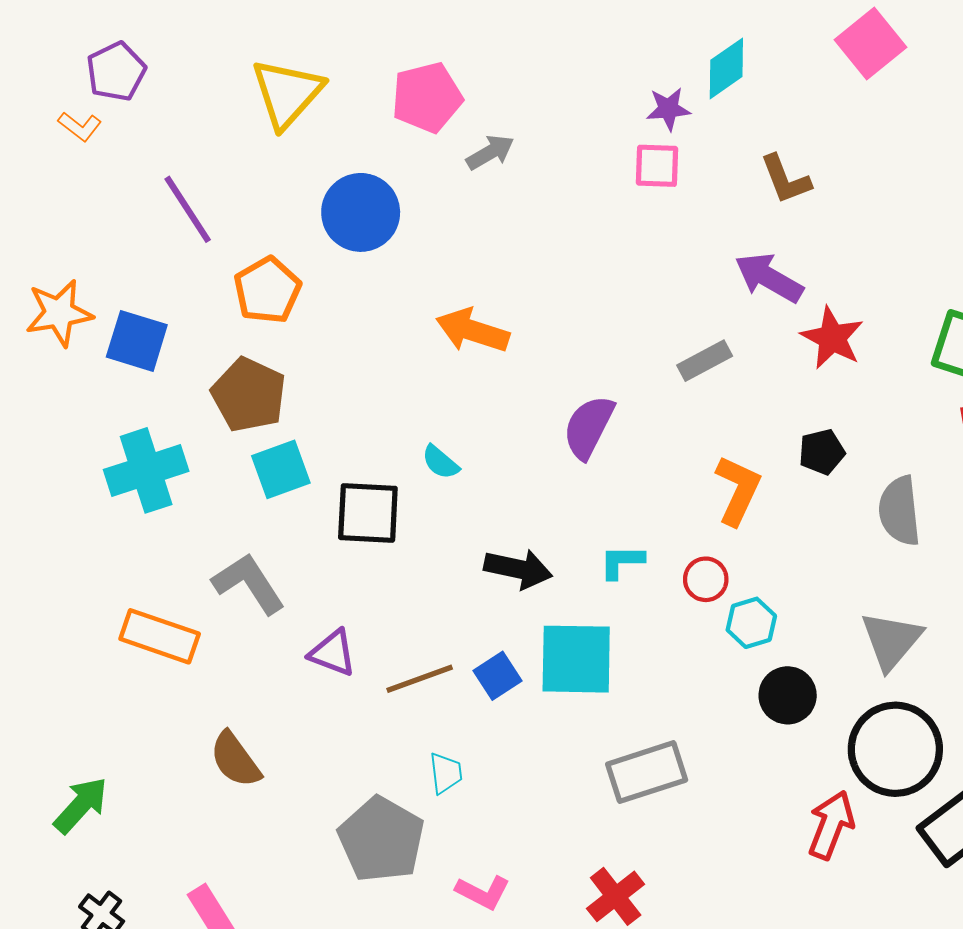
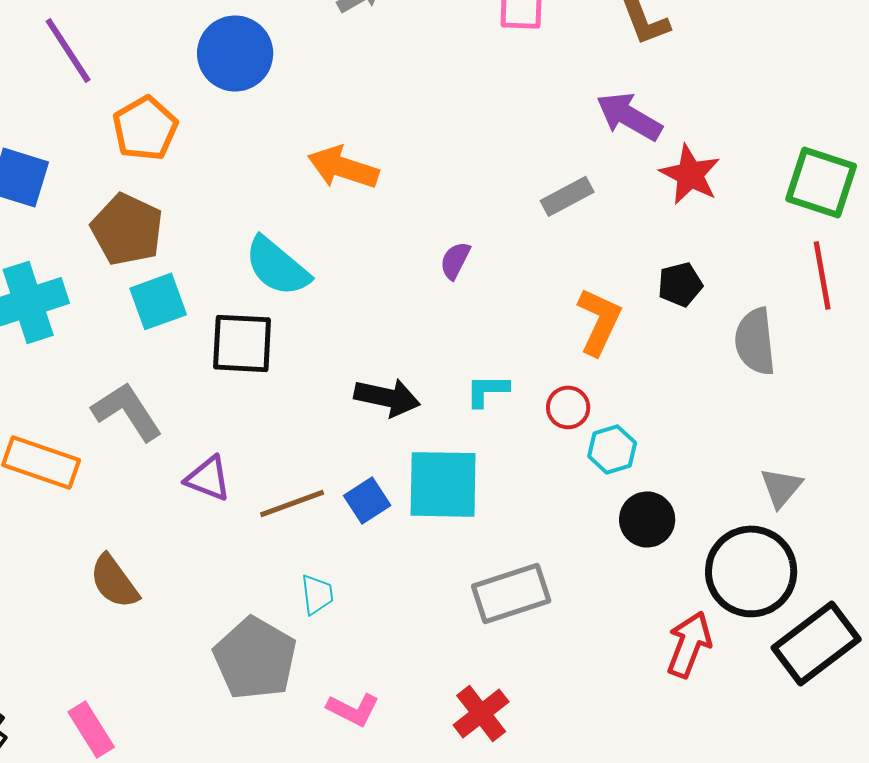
purple semicircle: (589, 427) -> (455, 260), size x0.6
cyan semicircle: (440, 462) -> (277, 266), moved, size x1.8
gray triangle: (891, 640) -> (781, 487), moved, size x0.7

